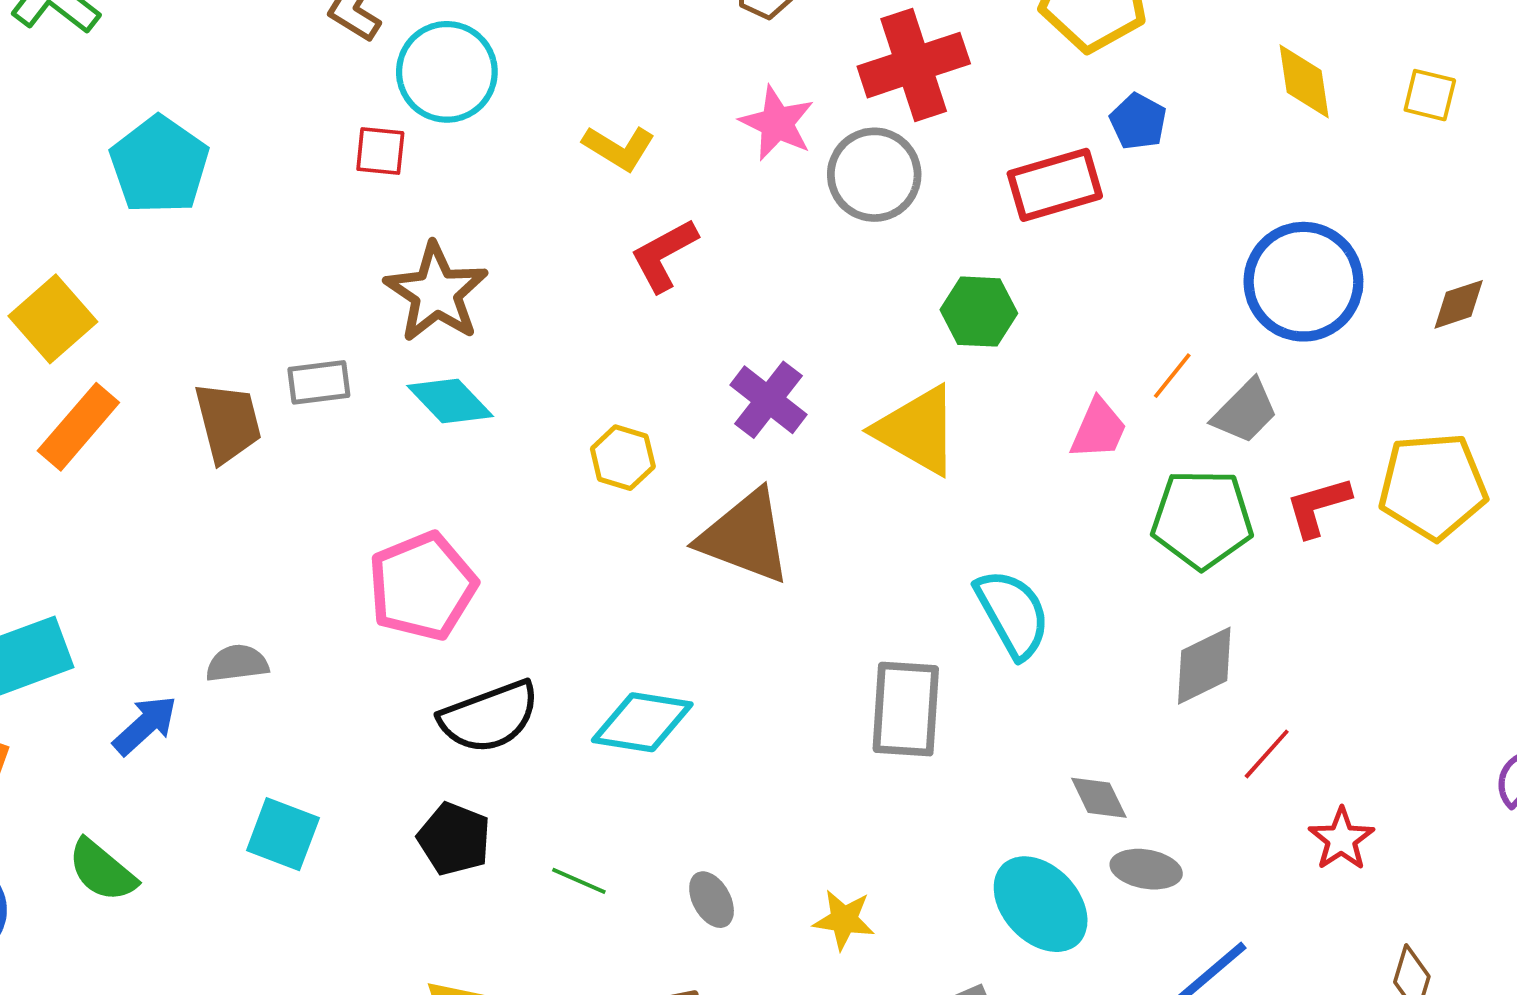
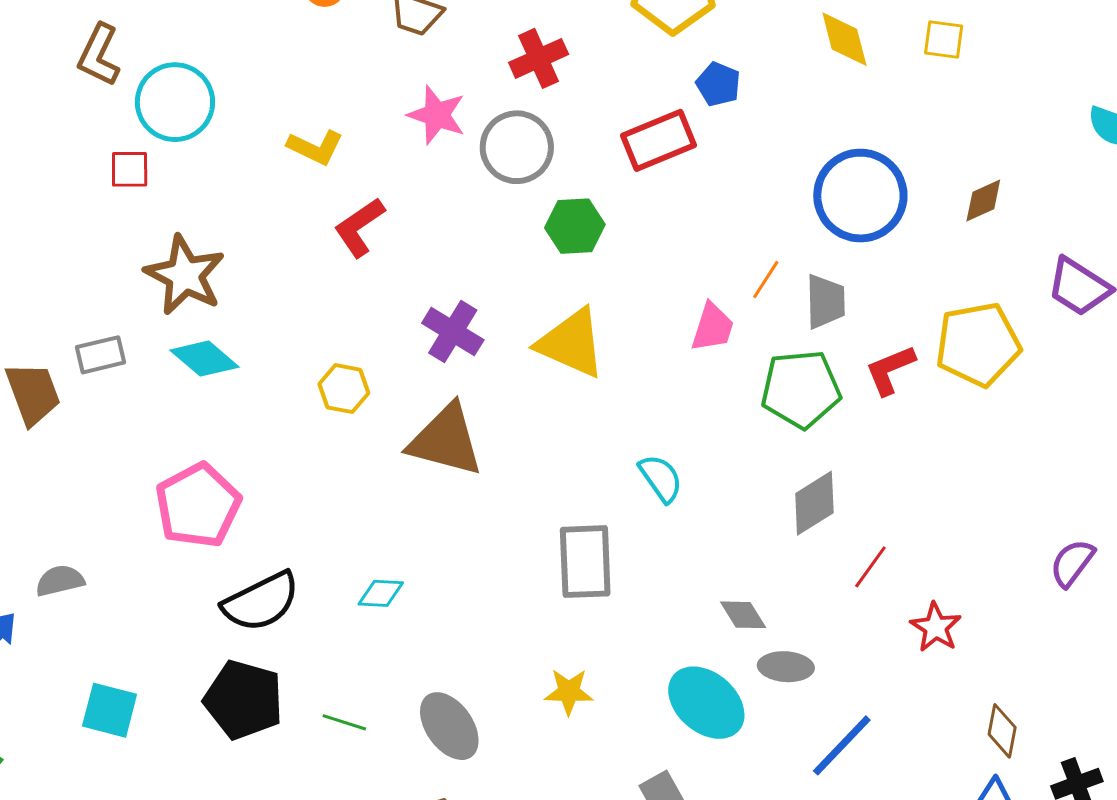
red cross: (914, 65) -> (539, 58), size x0.7
green hexagon: (979, 312) -> (575, 226), moved
gray trapezoid: (1245, 411) -> (825, 301), turned -40
cyan semicircle: (1013, 614) -> (661, 478), size x0.7
cyan diamond: (642, 722) -> (381, 593), size x0.6
black pentagon: (454, 839) -> (244, 700), size x1.4
gray ellipse: (712, 900) -> (449, 726), size x1.6
yellow star: (844, 920) -> (569, 692), moved

